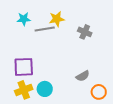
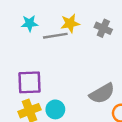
gray cross: (85, 32) -> (103, 28), moved
gray semicircle: (83, 76) -> (102, 93), size x1.5

